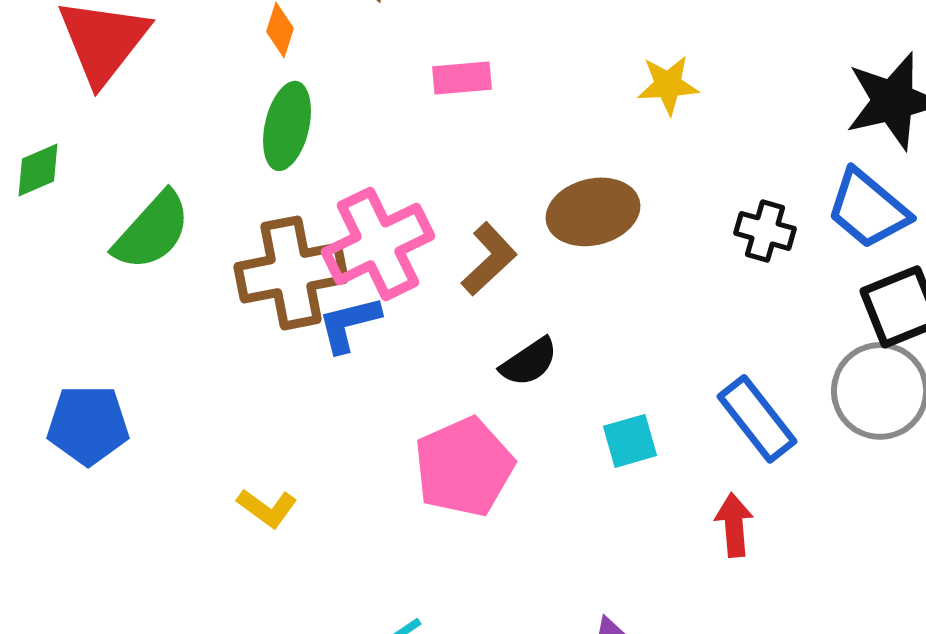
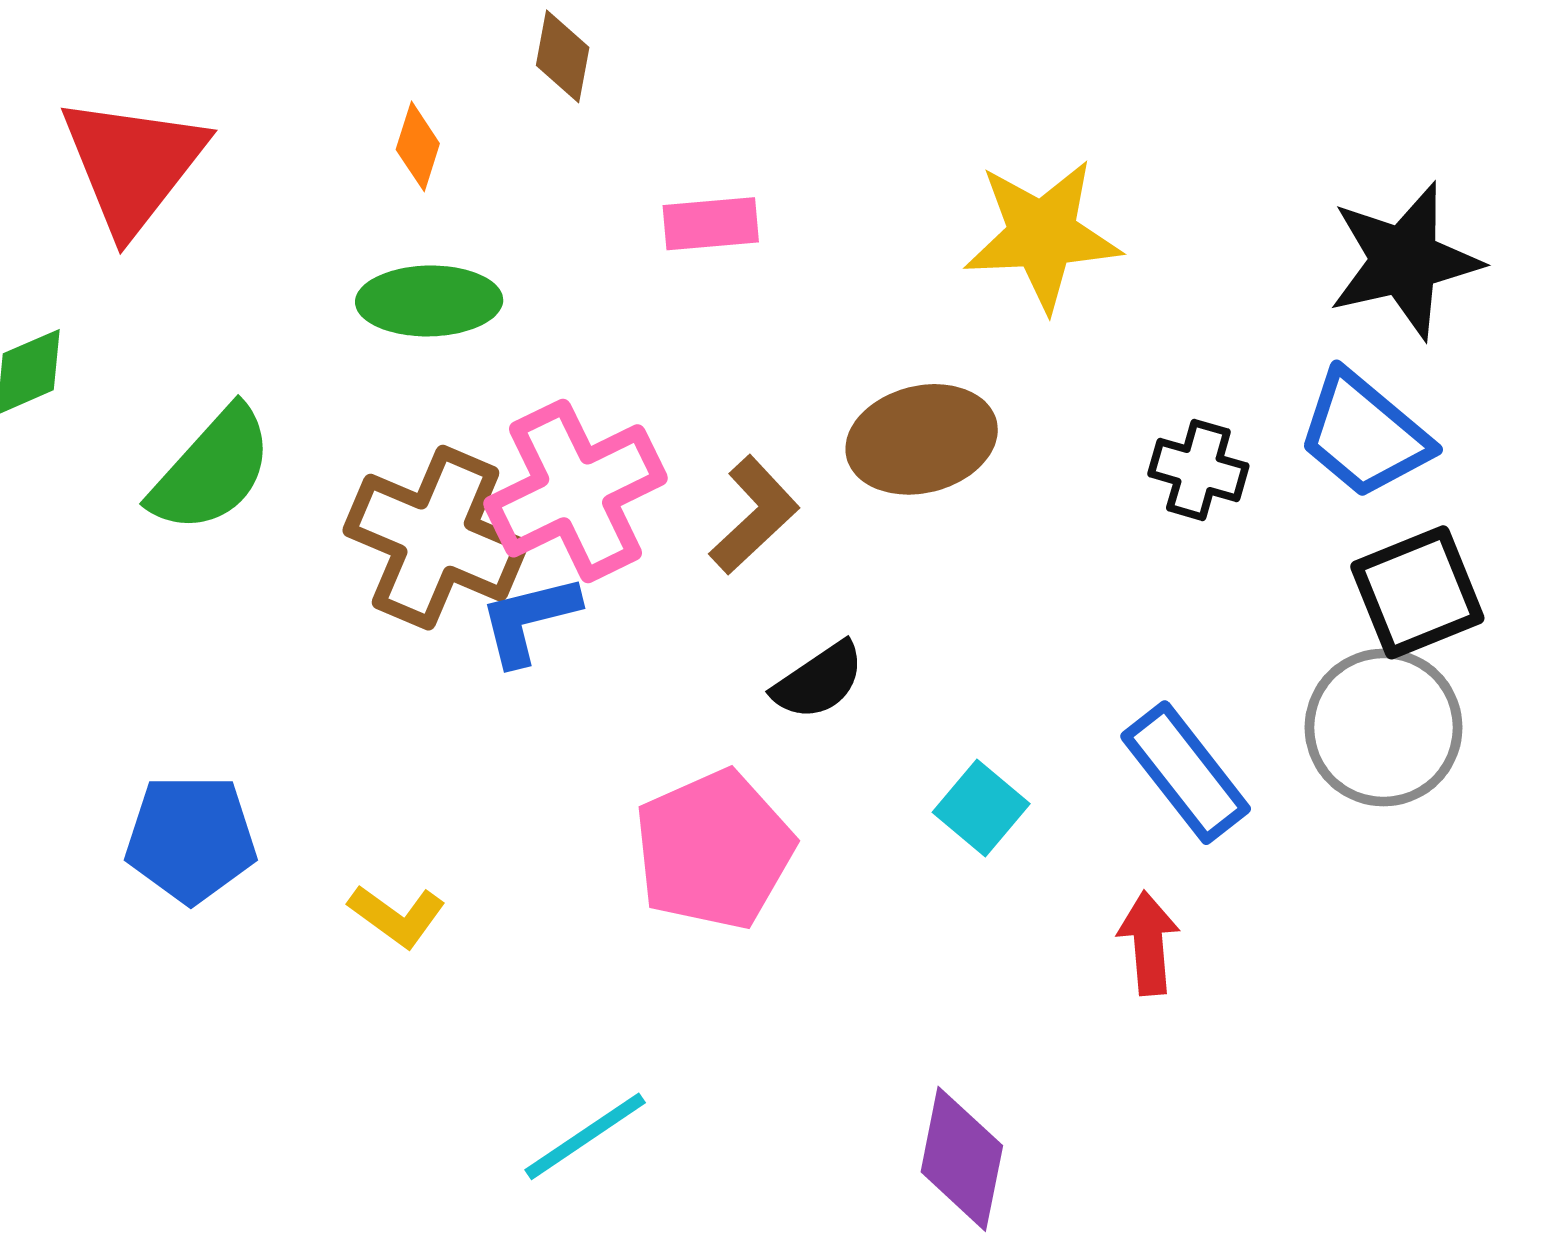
yellow star: (668, 85) -> (1042, 235), size x1.6
green ellipse: (287, 126) -> (429, 301), turned 76
brown cross: (291, 273) -> (436, 538), turned 34
blue pentagon: (88, 425) -> (191, 839), moved
cyan square: (630, 441) -> (981, 808), turned -34

